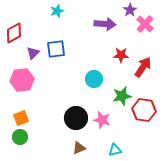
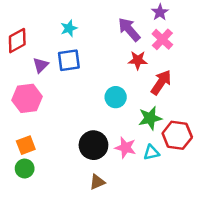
cyan star: (57, 11) -> (69, 28), moved
purple arrow: (105, 24) -> (129, 29), turned -135
pink cross: (145, 24) -> (162, 39), moved
red star: (121, 55) -> (138, 60), moved
red arrow: (143, 67) -> (161, 82), moved
cyan triangle: (115, 150) -> (151, 153), moved

